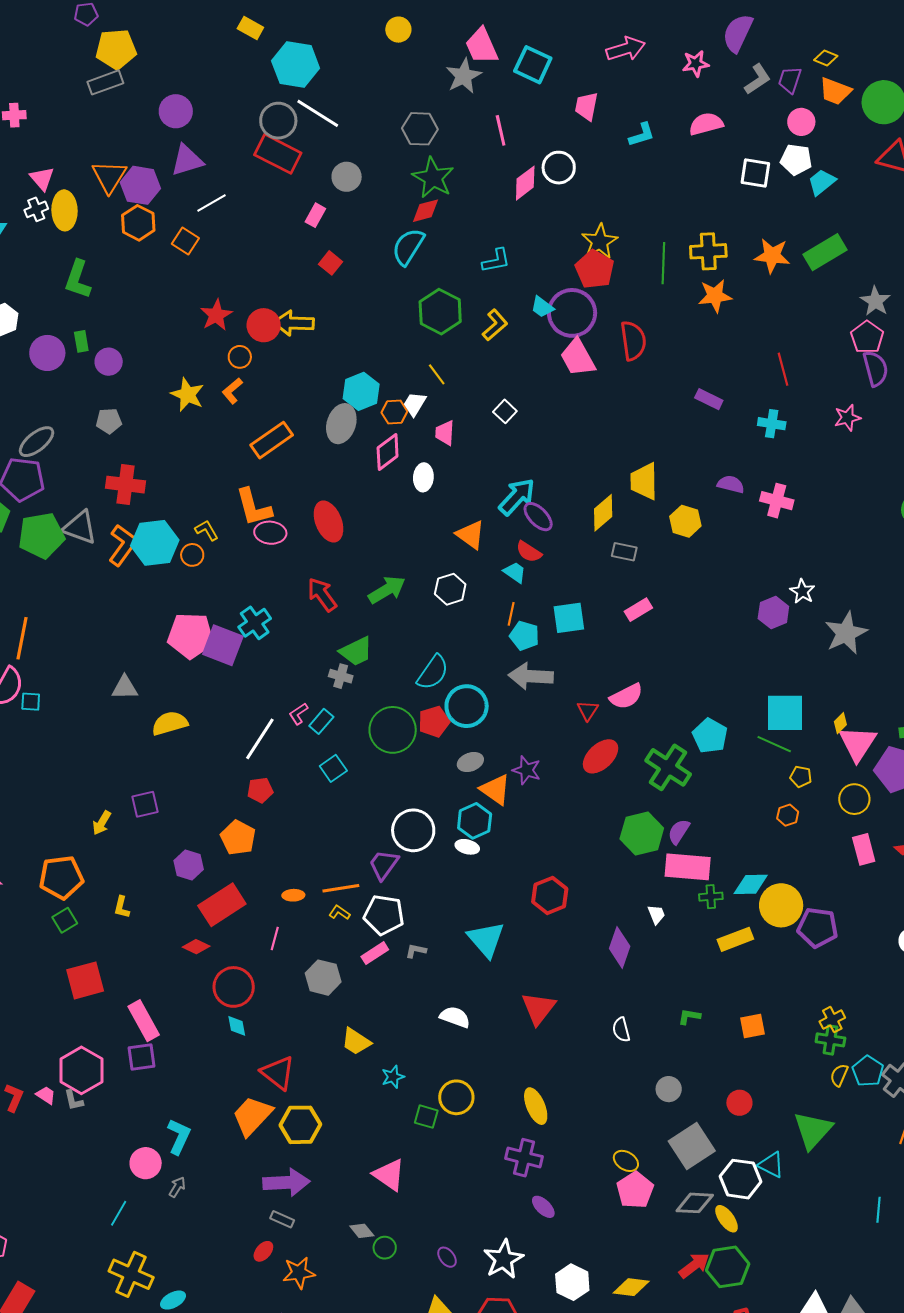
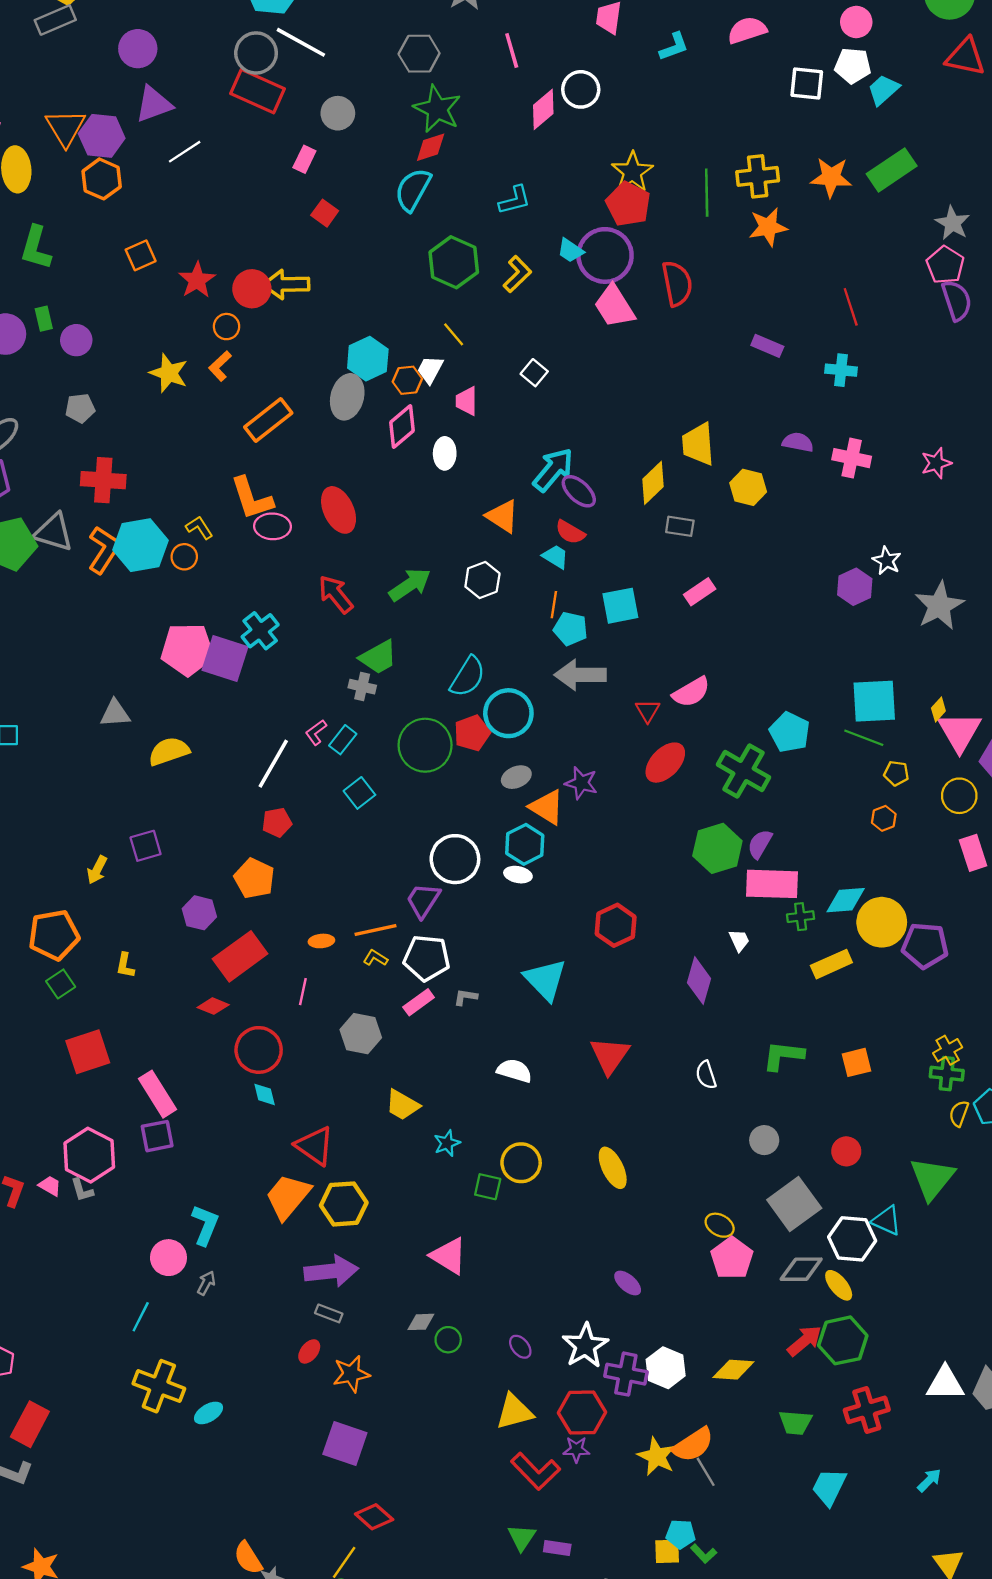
orange square: (185, 241) -> (141, 255), moved, turned 36
pink star: (847, 418) -> (936, 463), moved
green L-shape: (689, 1017) -> (783, 1056), size x1.6
purple cross: (524, 1158) -> (626, 1374), moved
gray diamond: (362, 1231) -> (421, 1322), turned -50

